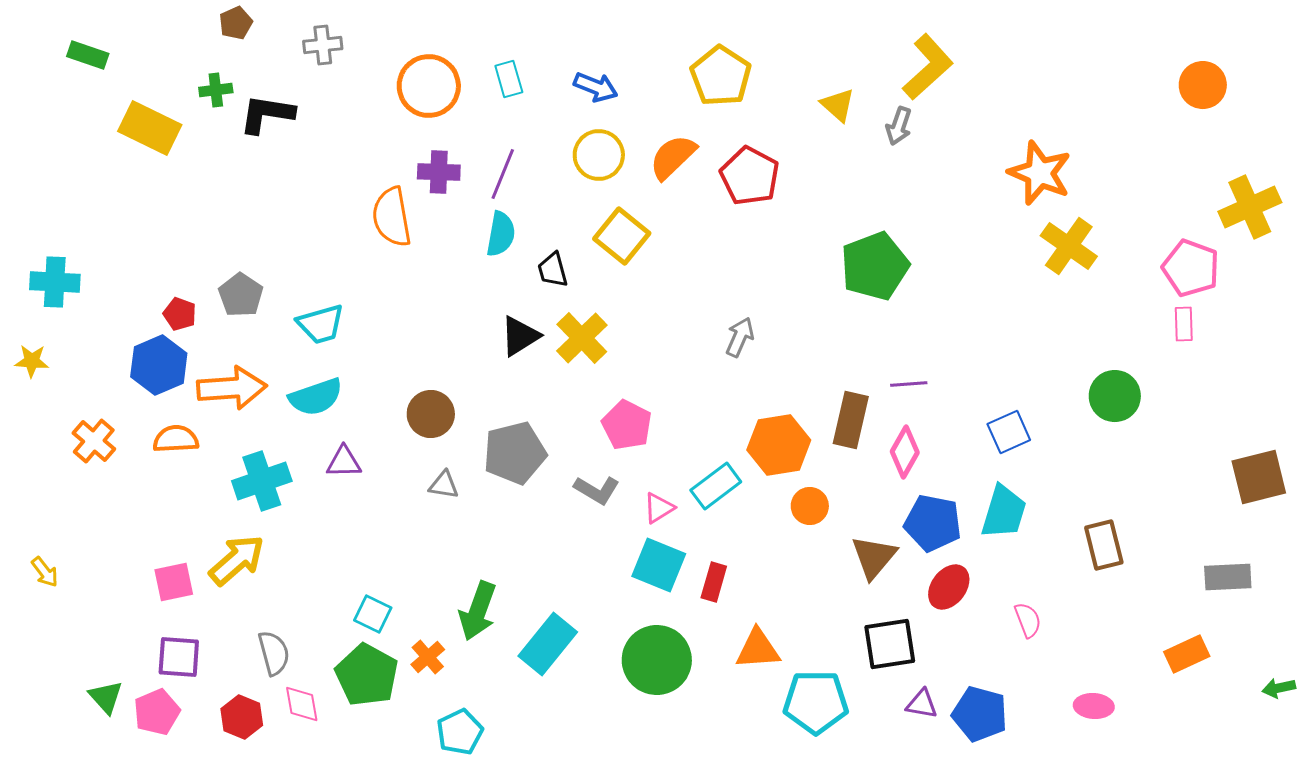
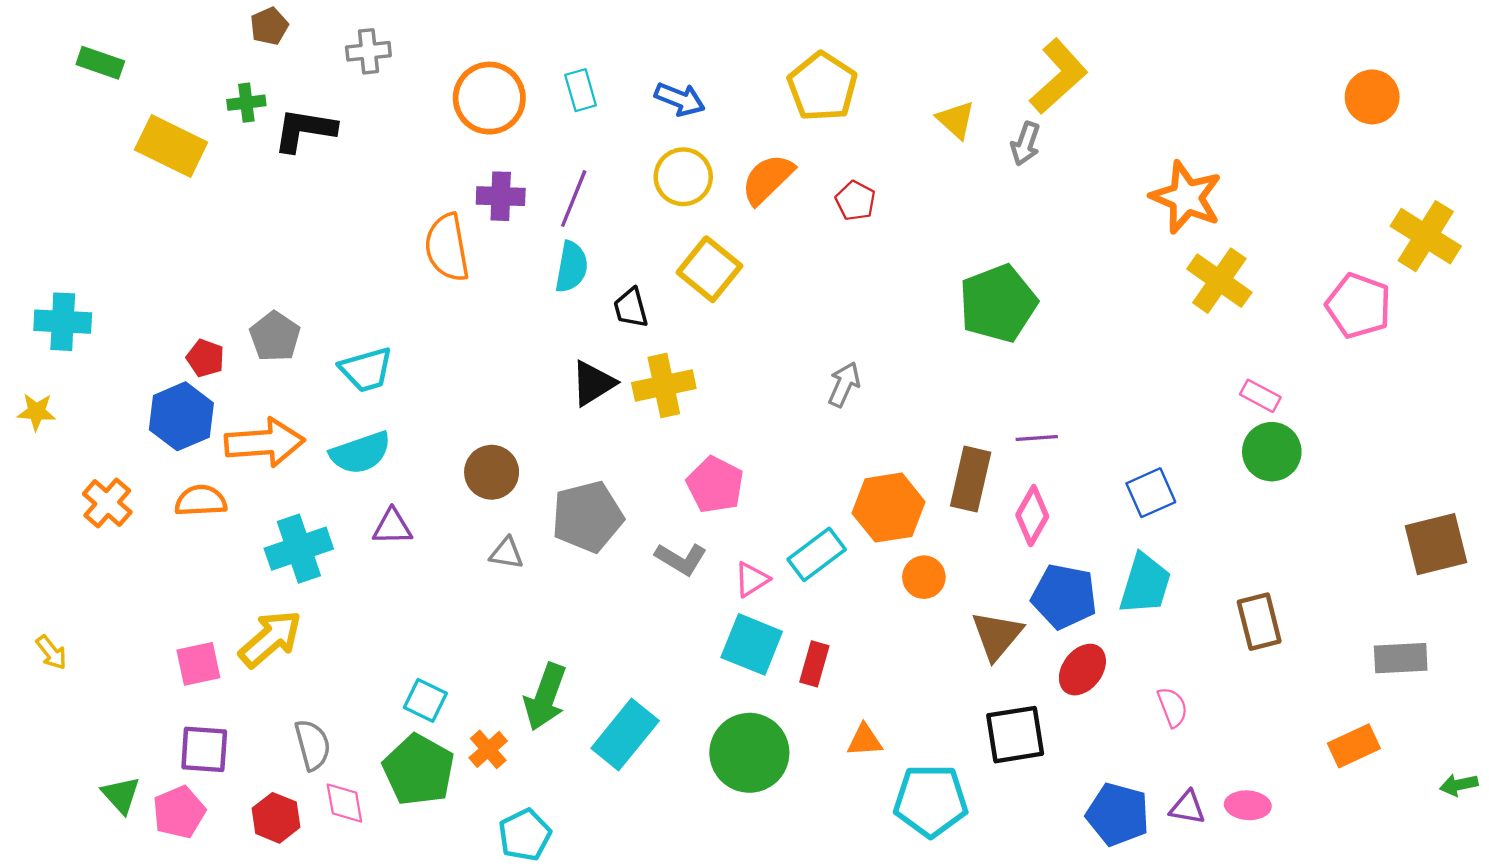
red pentagon: (750, 176) -> (855, 201), size x0.6
yellow cross: (1250, 207) -> (1426, 236), turned -34
pink rectangle: (1184, 324) -> (1260, 396), moved, turned -60
yellow cross: (582, 338) -> (664, 386), turned 32
orange triangle: (758, 649) -> (865, 740), size x0.7
purple triangle: (922, 704) -> (1187, 808), moved

